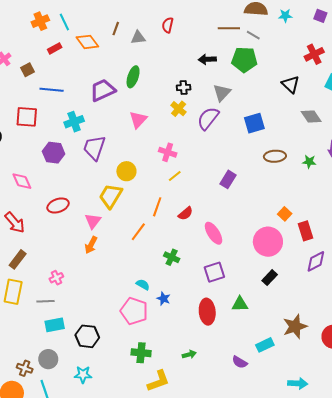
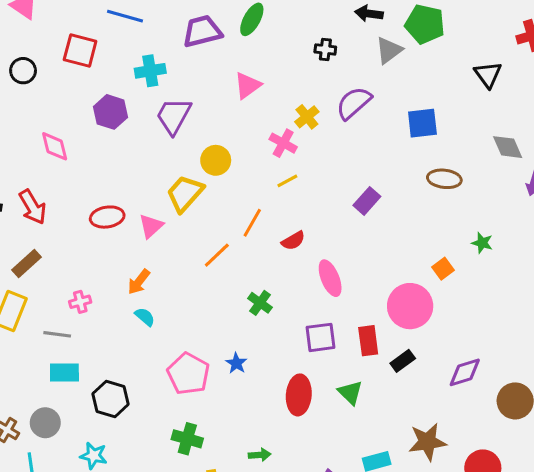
gray triangle: (222, 93) -> (389, 50), moved
yellow cross: (179, 109) -> (307, 117), moved
gray diamond: (311, 116) -> (508, 147), moved
green star: (309, 162) -> (482, 243), moved
red ellipse: (58, 205) -> (107, 217), moved
red rectangle: (305, 231) -> (368, 341), moved
orange arrow: (91, 245) -> (139, 282), moved
purple diamond: (316, 261) -> (465, 372), moved
cyan semicircle: (143, 285) -> (145, 317), moved
green triangle: (240, 304) -> (350, 393), turned 36

